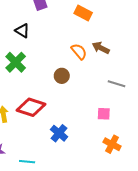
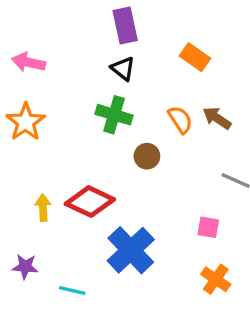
black triangle: (22, 31) -> (123, 69), moved
green cross: (16, 62) -> (114, 115), moved, turned -35
blue cross: (59, 133) -> (131, 250), size x1.6

